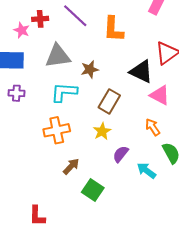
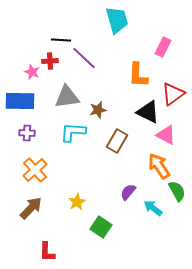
orange L-shape: (113, 29) -> (138, 75), moved
orange arrow: (153, 127) -> (159, 166), size x1.5
orange cross: (57, 130) -> (35, 170), moved, turned -30
yellow star: (102, 131) -> (77, 202), moved
brown arrow: (71, 166) -> (31, 208), moved, size x1.4

